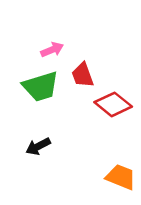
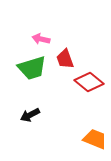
pink arrow: (52, 50) -> (41, 39), turned -144

